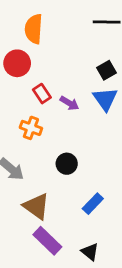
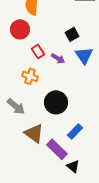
black square: (107, 70) -> (72, 34), moved
black circle: (67, 164) -> (56, 102), size x1.5
purple rectangle: (47, 241) -> (57, 149), moved

